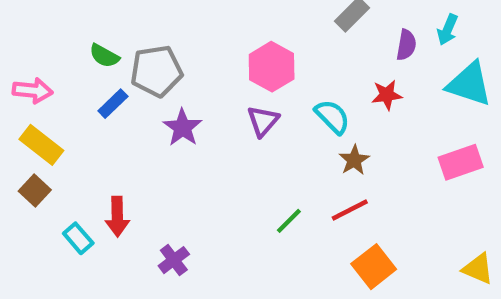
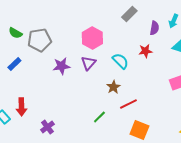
blue rectangle: (113, 104) -> (14, 64), moved
purple star: (182, 127) -> (61, 66), moved, turned 30
brown star: (354, 160) -> (113, 87), moved
green line: (289, 221) -> (99, 117), moved
orange square: (374, 267) -> (139, 130), turned -30

